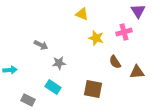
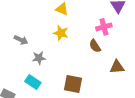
yellow star: (96, 38) -> (61, 33), moved
brown semicircle: (115, 62) -> (95, 46), moved

